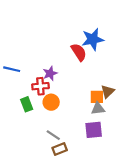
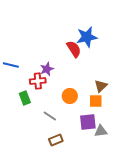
orange square: (97, 97) -> (96, 101), moved
orange circle: (51, 102) -> (70, 96), moved
gray triangle: (98, 109) -> (101, 131), moved
gray line: (53, 135) -> (50, 116), moved

